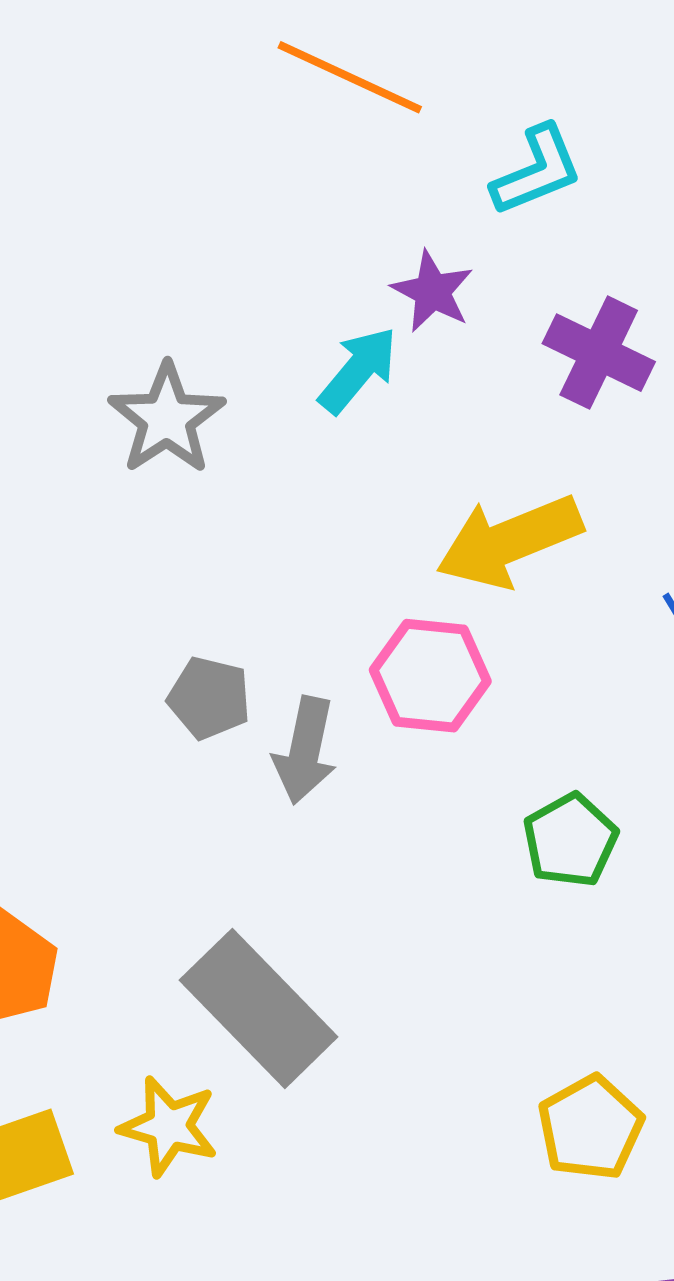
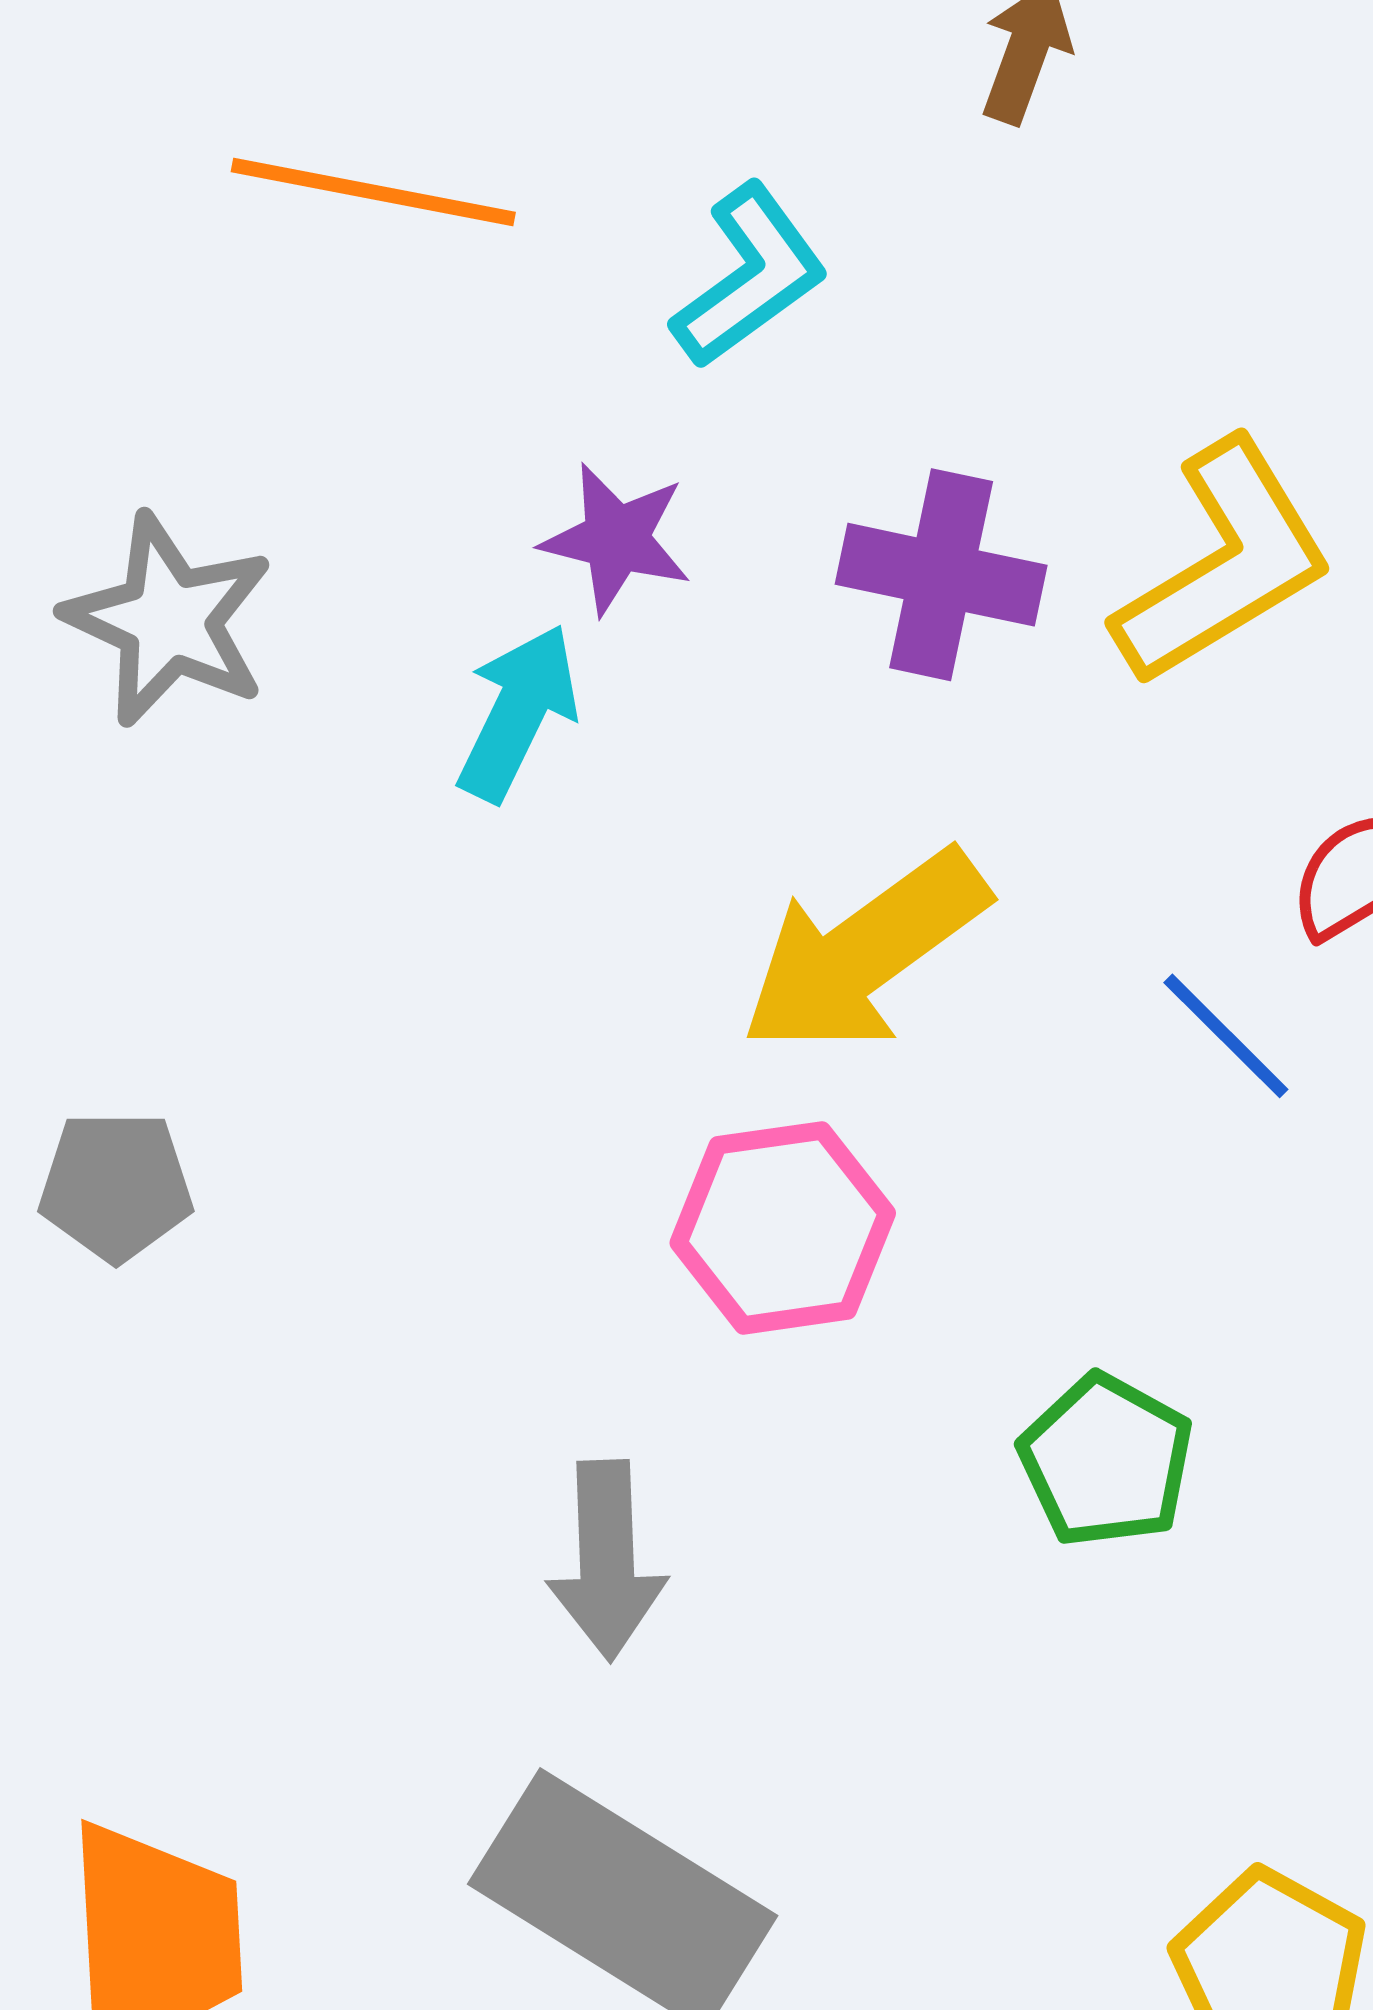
gray star: (167, 419) -> (169, 620), moved
gray pentagon: (209, 698) -> (116, 1186), moved
gray arrow: (305, 750) -> (607, 1560), moved

